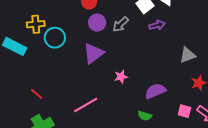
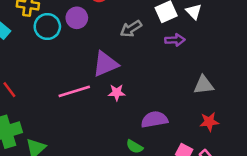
purple circle: (97, 23) -> (77, 18), moved
purple triangle: (93, 53) -> (105, 64), moved
pink line: (86, 105) -> (74, 91), moved

